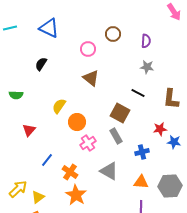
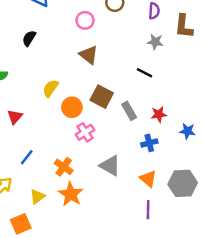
brown L-shape: (171, 99) -> (184, 26), moved
brown square: (120, 113) -> (102, 97), moved
red star: (160, 129) -> (159, 114), moved
gray rectangle: (116, 136) -> (129, 111), moved
blue line: (47, 160) -> (27, 157), moved
orange triangle: (141, 182) -> (148, 179), turned 35
yellow triangle: (38, 197) -> (37, 197), moved

